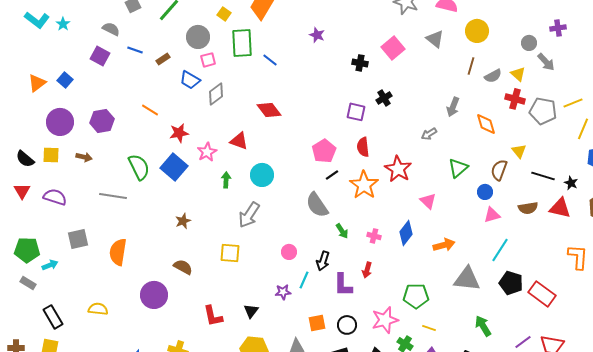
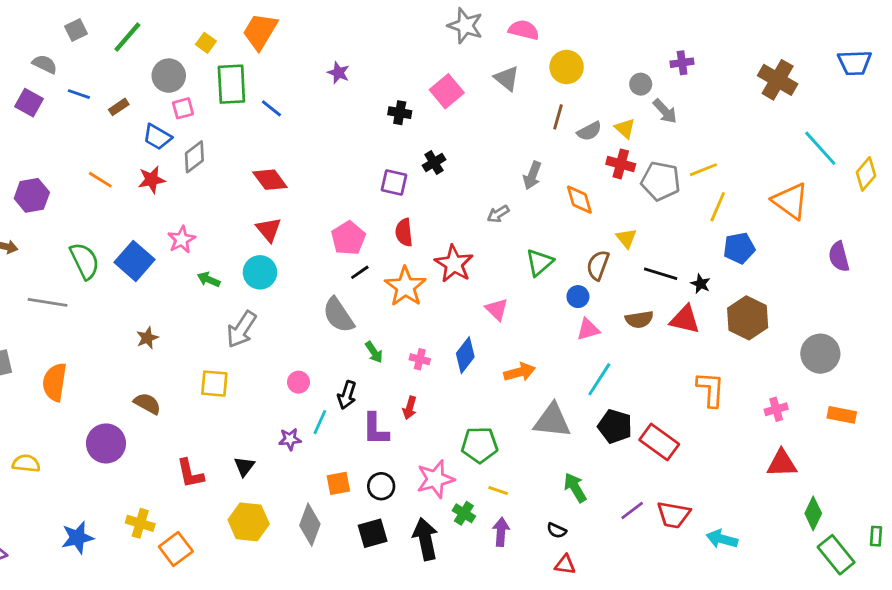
red star: (179, 133) -> (152, 180), moved
red triangle: (239, 141) -> (269, 230), moved, turned 30
green arrow: (226, 180) -> (209, 279), turned -70

